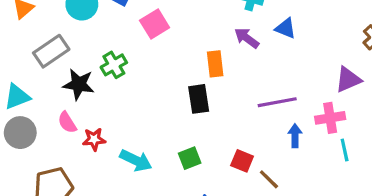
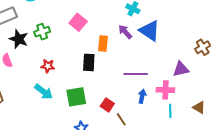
pink square: (155, 24) -> (78, 22), moved, turned -30
blue triangle: (286, 28) -> (150, 31), size x1.6
red star: (94, 139) -> (48, 66), moved
green square: (190, 158) -> (76, 97), size x1.5

